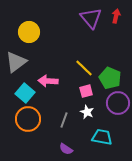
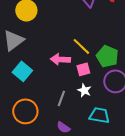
pink arrow: (48, 81) -> (60, 59), moved
orange circle: (28, 119) -> (25, 111), moved

